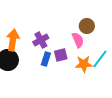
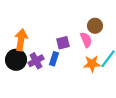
purple cross: (41, 40) -> (36, 61), moved
purple square: (61, 55) -> (63, 43), moved

